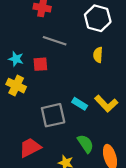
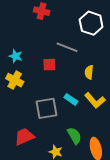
gray line: (55, 41) -> (67, 47), moved
yellow semicircle: (98, 55) -> (89, 72), moved
red square: (40, 64) -> (49, 65), moved

